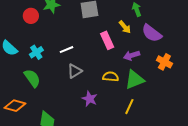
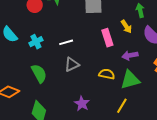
green semicircle: (32, 78) -> (39, 73), moved
purple star: (90, 99) -> (82, 104), moved

